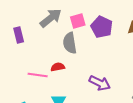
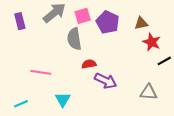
purple rectangle: (19, 35) -> (20, 21), moved
red semicircle: (58, 67) -> (89, 64), moved

